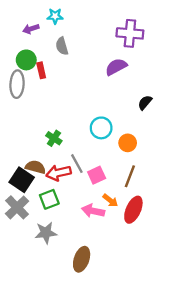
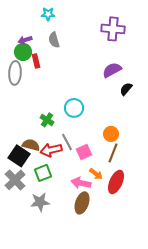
purple arrow: (31, 29) -> (25, 40), moved
purple semicircle: (116, 67) -> (112, 70), moved
cyan circle: (101, 128) -> (74, 108), moved
orange circle: (128, 143) -> (111, 134), moved
brown ellipse: (82, 259) -> (82, 203), moved

